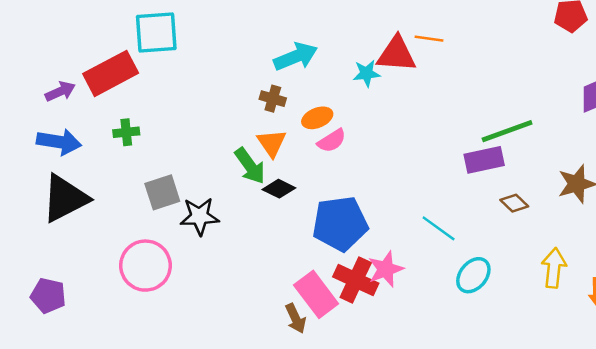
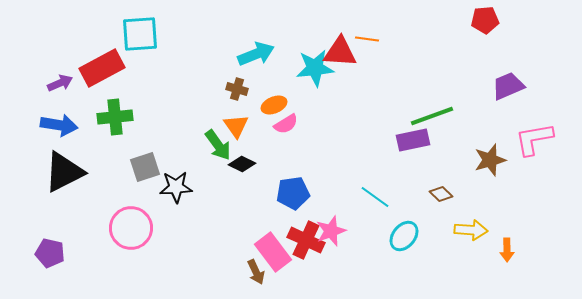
cyan star: (366, 73) -> (315, 68), size x1.6
green cross: (126, 132) -> (115, 117), size x1.6
brown diamond: (514, 203) -> (441, 194), moved
blue pentagon: (340, 224) -> (293, 193), size x0.7
yellow arrow: (554, 268) -> (471, 230), turned 88

